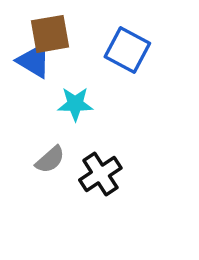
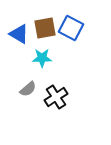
brown square: (50, 34) -> (45, 28), moved

